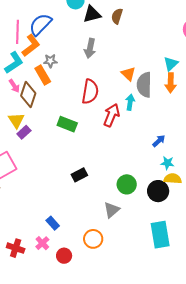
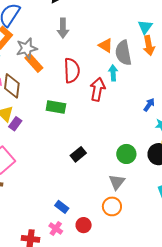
gray star: (50, 61) -> (27, 48), size x1.5
orange rectangle: (43, 75) -> (34, 63), moved
orange circle: (93, 239) -> (112, 206), moved
red circle: (64, 256) -> (84, 225), moved

